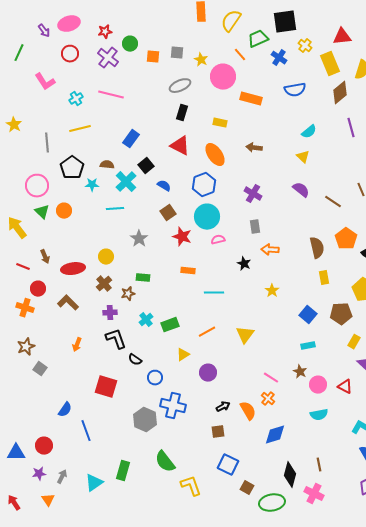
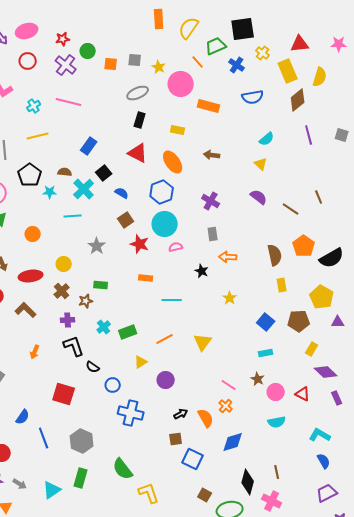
orange circle: (64, 211) -> (33, 234), moved
gray hexagon: (145, 420) -> (82, 441), moved
blue square: (228, 465) -> (193, 459), moved
gray arrow: (62, 477) -> (20, 484), turned 96

